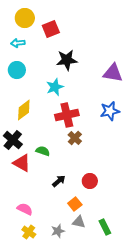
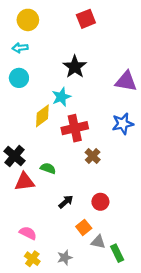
red square: (51, 29) -> (86, 19), moved
black star: (67, 60) -> (75, 67), turned -30
yellow diamond: (24, 110) -> (42, 116), moved
brown cross: (75, 138) -> (93, 156), moved
red triangle: (22, 163) -> (25, 182), turned -36
gray triangle: (79, 222) -> (98, 242), moved

